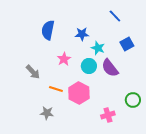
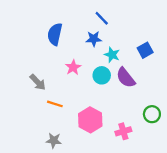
blue line: (115, 16) -> (102, 18), moved
orange line: (56, 89) -> (55, 104), moved
pink hexagon: (79, 93) -> (90, 120), moved
gray star: (47, 113) -> (54, 140), moved

